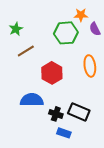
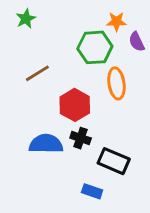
green star: (16, 29) -> (26, 19), moved
orange ellipse: (90, 66) -> (116, 83), moved
black cross: (56, 114) -> (81, 138), moved

